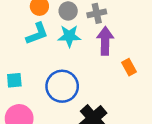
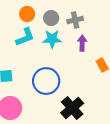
purple arrow: (105, 41) -> (82, 43), size x0.7

